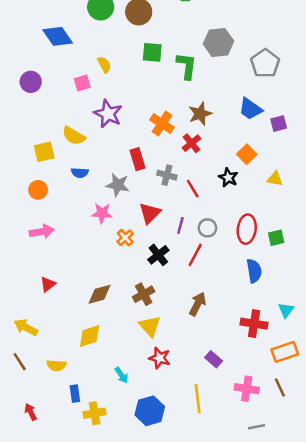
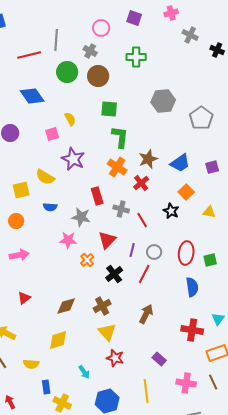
green L-shape: (187, 66) -> (120, 137), moved
blue trapezoid: (250, 109) -> (180, 163), moved, turned -70
yellow cross: (95, 413) -> (62, 403), turned 36

